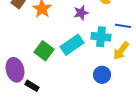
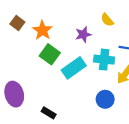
green square: (44, 51) -> (50, 54), moved
black rectangle: (32, 86) -> (49, 113), moved

